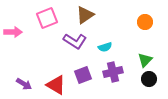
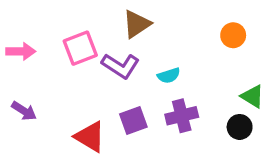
pink square: (47, 18) -> (80, 48), moved
green triangle: (145, 60) -> (252, 96), moved, turned -42
purple arrow: (24, 84) -> (24, 111), moved

